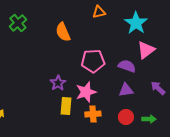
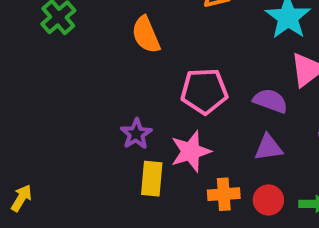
orange cross: (93, 114) -> (224, 194), moved

